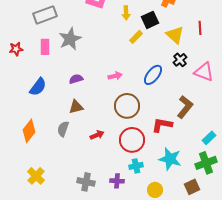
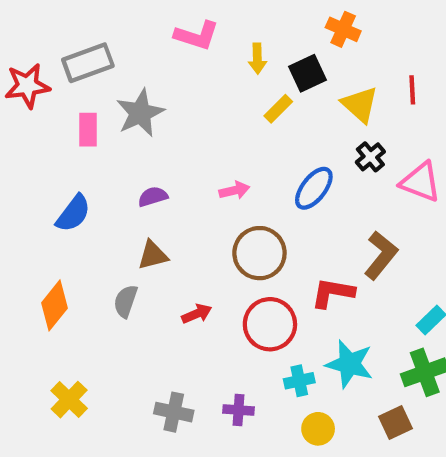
red star: (16, 49) -> (27, 86), moved, size x1.5
cyan cross: (136, 166) -> (299, 381), moved

